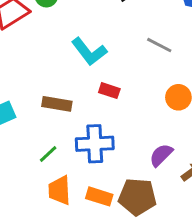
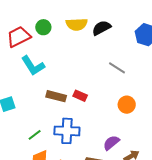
cyan L-shape: (89, 52) -> (33, 66), moved
brown rectangle: (57, 104) -> (56, 96), moved

